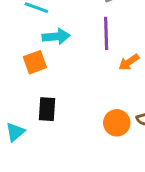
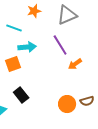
purple line: (106, 33) -> (60, 45), turned -30
black rectangle: (47, 109) -> (21, 95), turned -42

